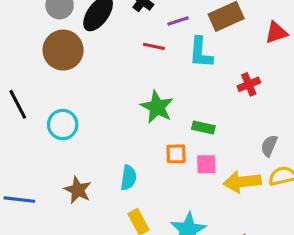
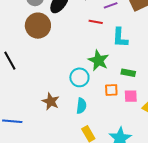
cyan L-shape: (201, 53) -> (120, 38), moved
cyan circle: (63, 125) -> (79, 77), moved
brown star: (78, 190) -> (51, 101), moved

